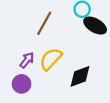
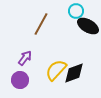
yellow semicircle: (51, 59) -> (56, 70), moved

